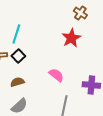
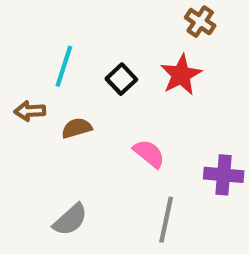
black square: (18, 56) -> (121, 79), moved
brown semicircle: (17, 82) -> (77, 128), moved

